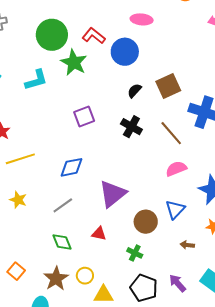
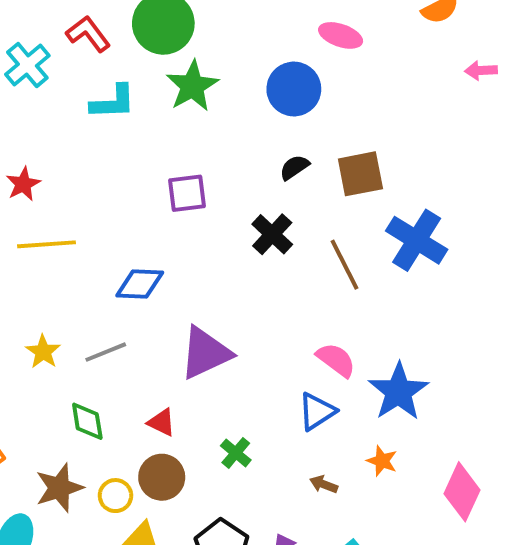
red L-shape: (94, 36) -> (88, 34), moved
pink semicircle: (176, 169) -> (336, 360), moved, turned 45
yellow star: (18, 200) -> (43, 352), moved
brown circle: (146, 222) -> (162, 477), moved
green cross: (135, 253) -> (236, 453), moved

